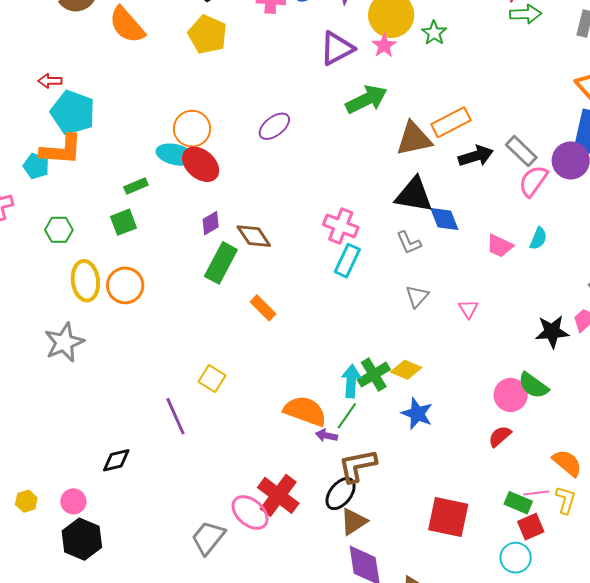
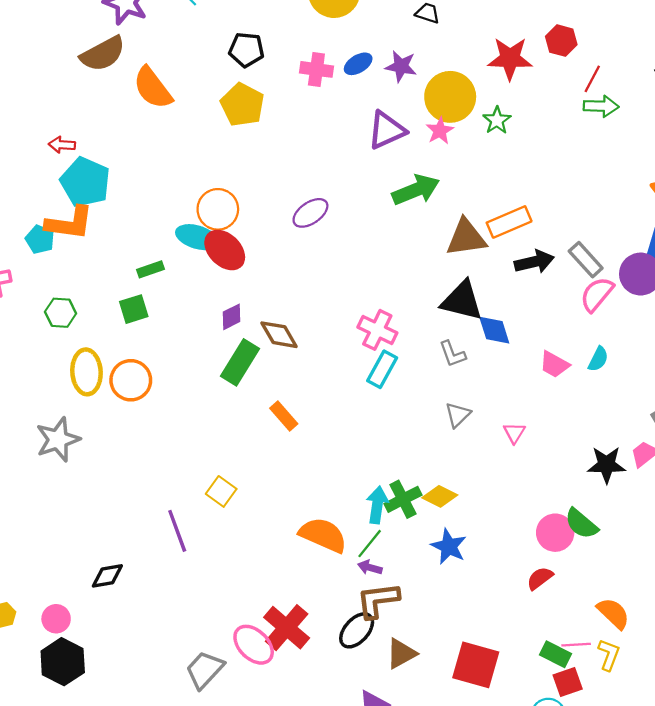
purple arrow: (326, 436) -> (370, 567), moved
brown triangle: (354, 522) -> (401, 654), moved

